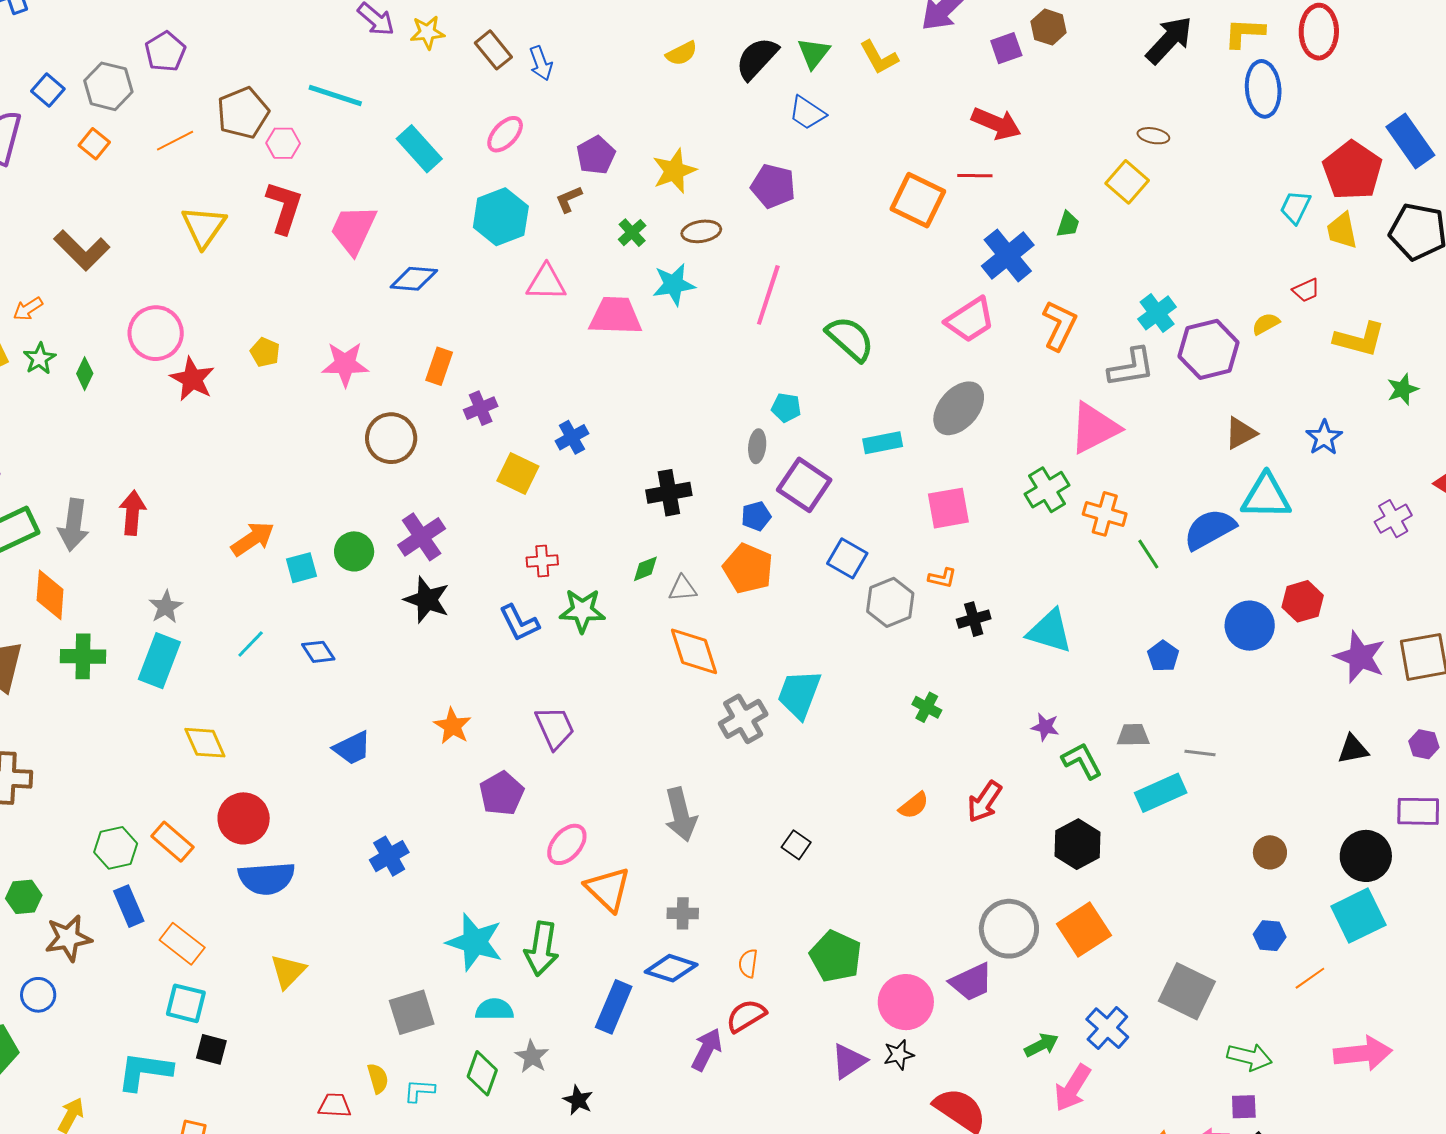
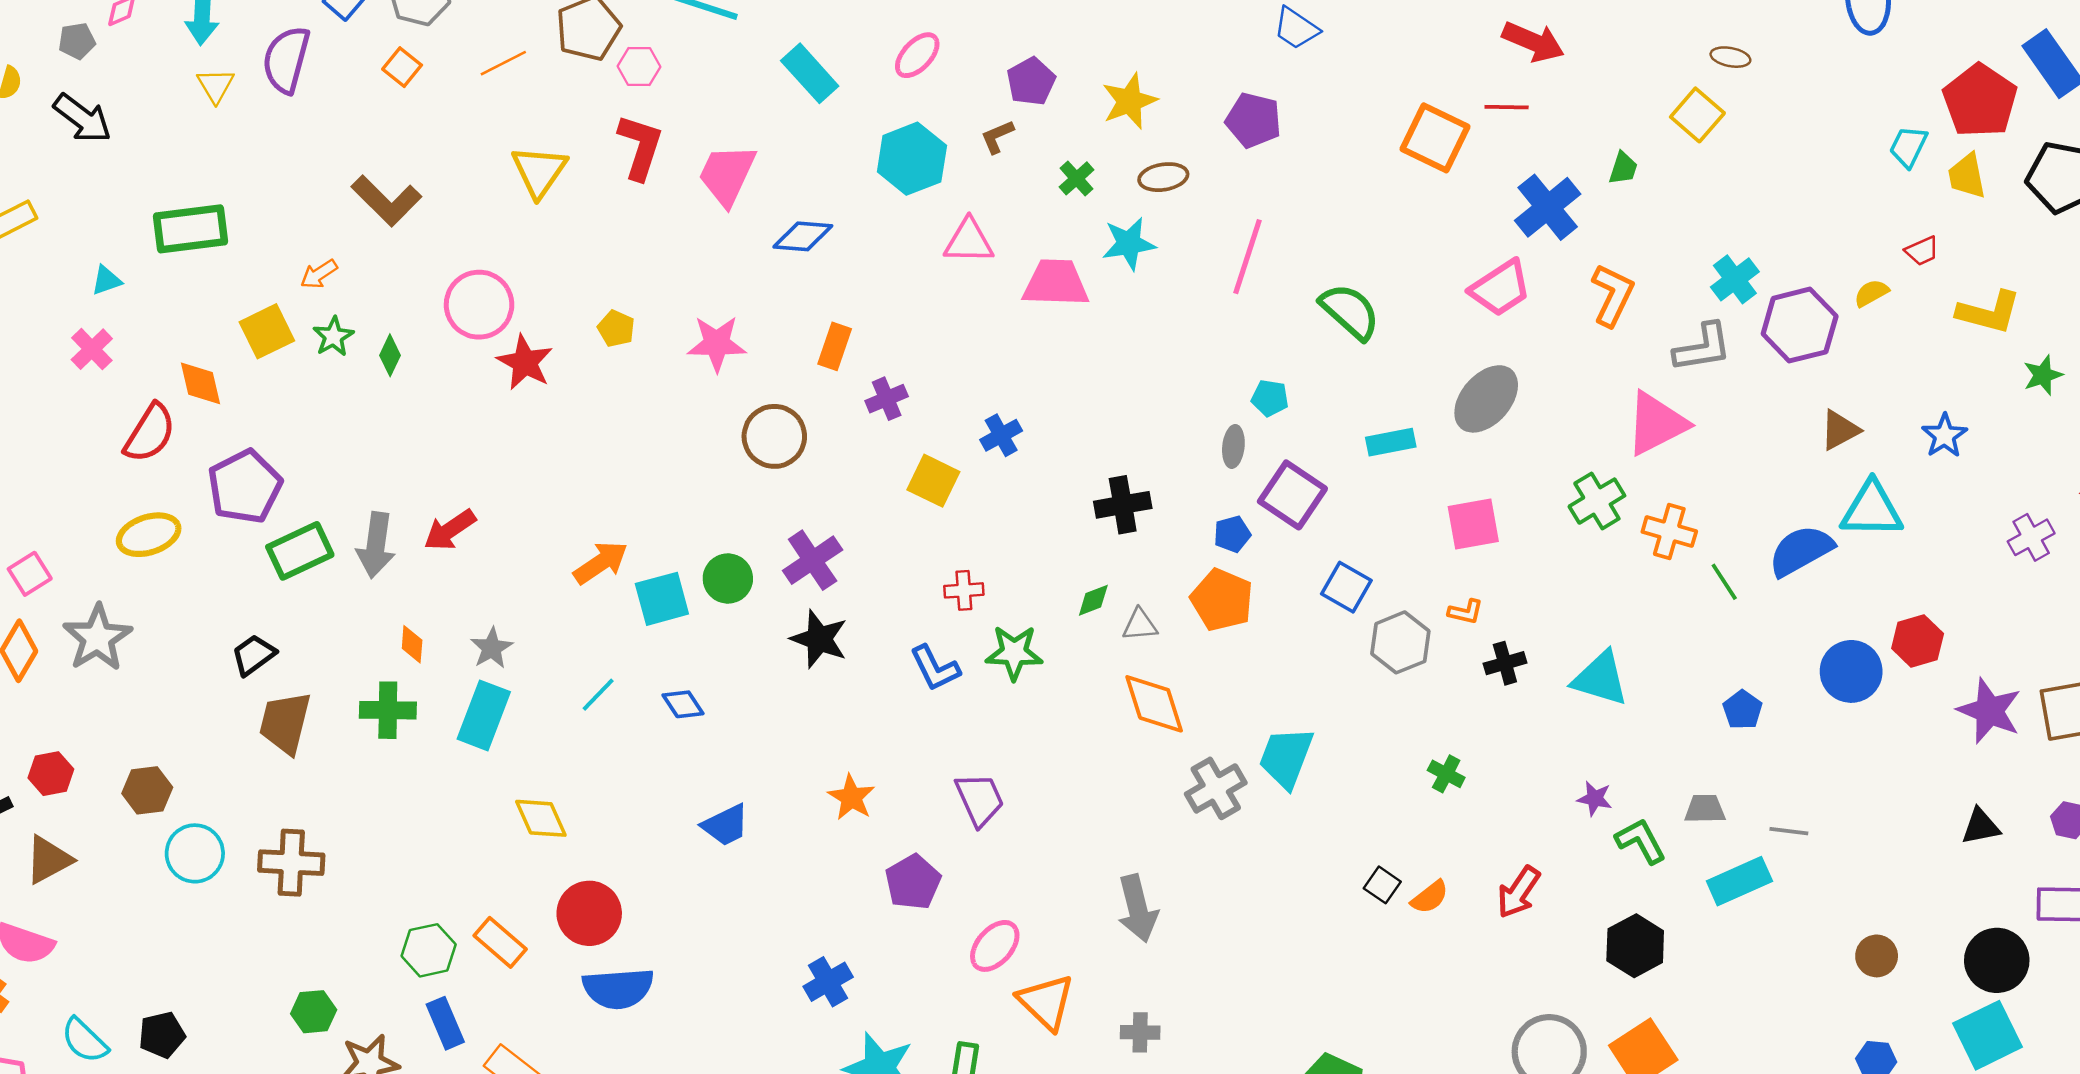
red arrow: (132, 513) -> (450, 530), turned -129
cyan square: (301, 568) -> (662, 599), size x1.4
orange diamond: (50, 595) -> (412, 644), moved, size x0.6
black square: (796, 845) -> (1382, 885), moved
blue cross: (389, 856) -> (828, 982), moved

